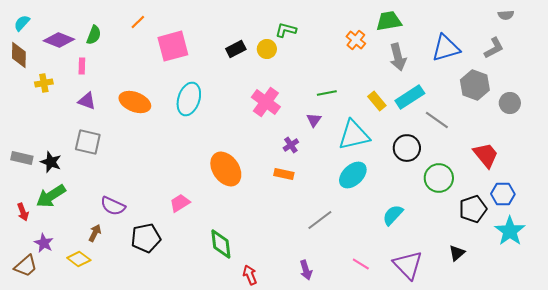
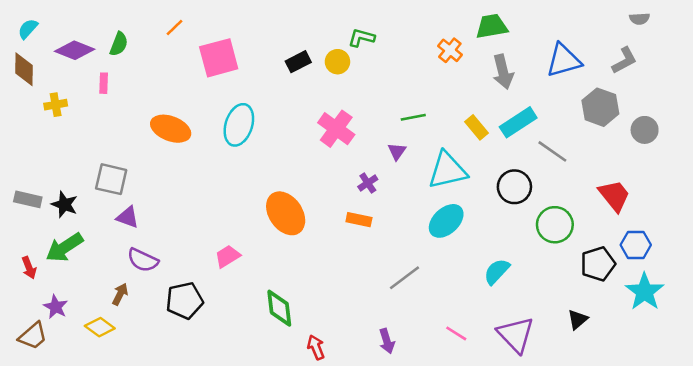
purple triangle: (87, 101) -> (128, 217), moved

